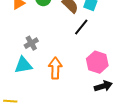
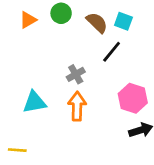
gray cross: (31, 43) -> (76, 74), moved

